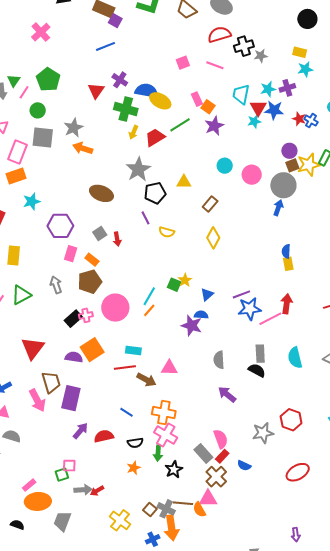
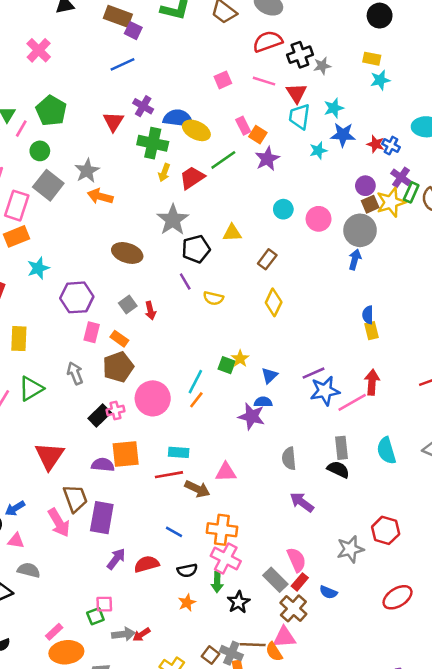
purple cross: (287, 88) -> (401, 177), moved, turned -35
red triangle: (258, 108) -> (296, 93), moved
gray square: (43, 137) -> (48, 185), turned 35
orange square: (92, 350) -> (126, 454), turned 30

